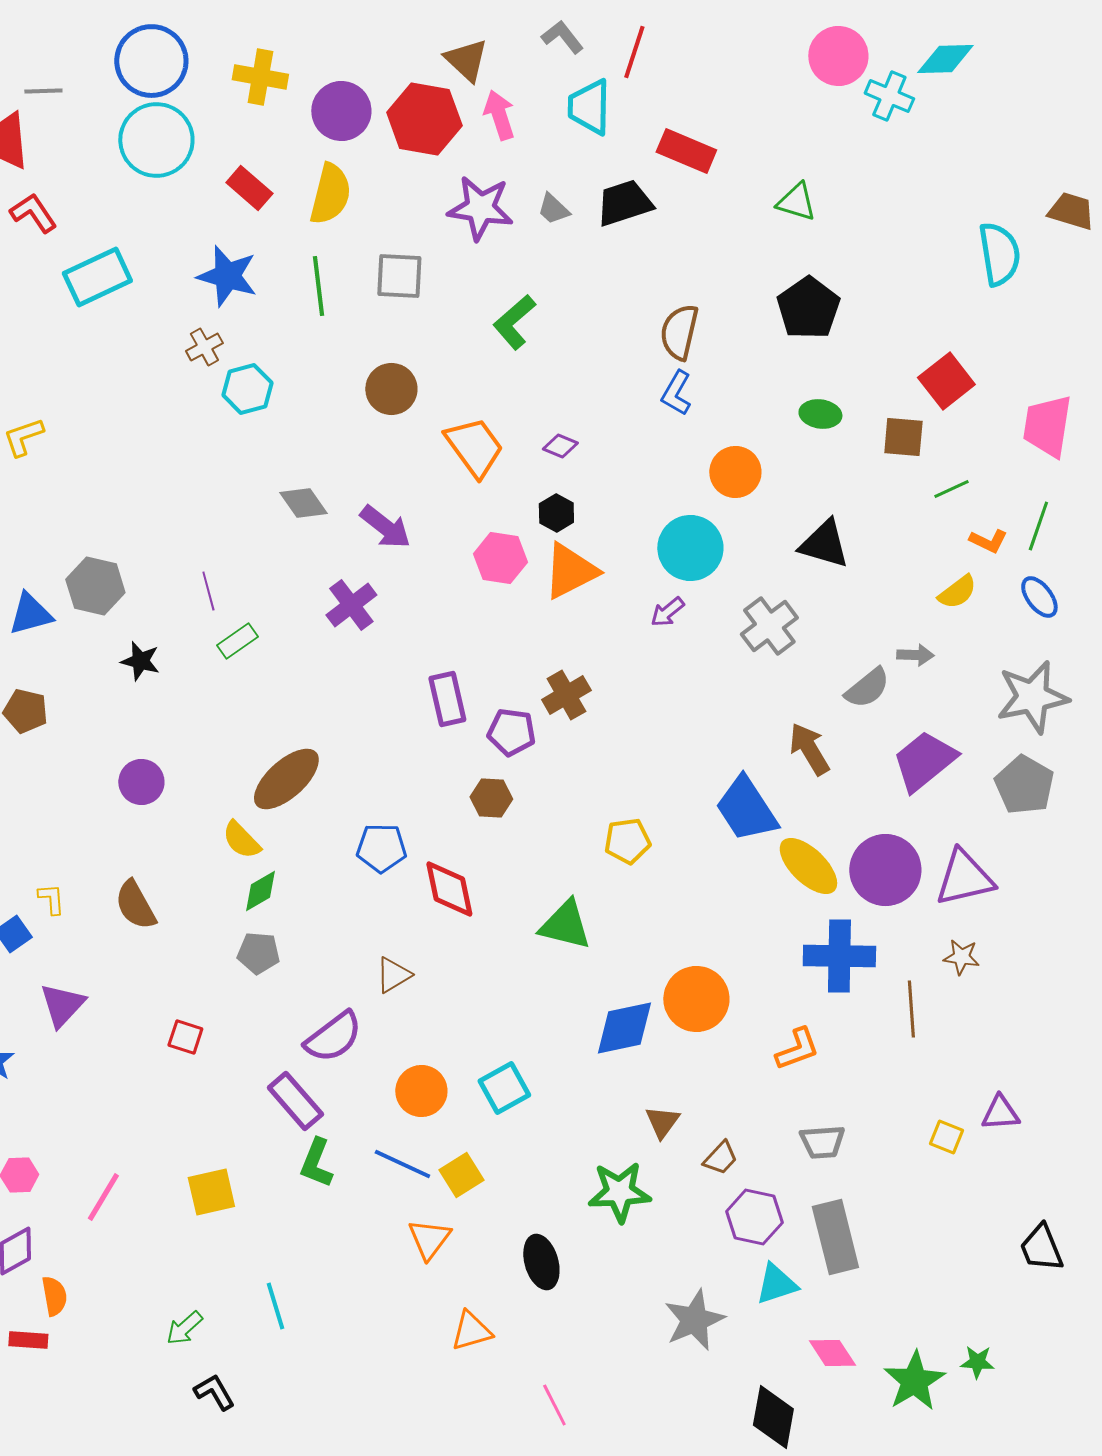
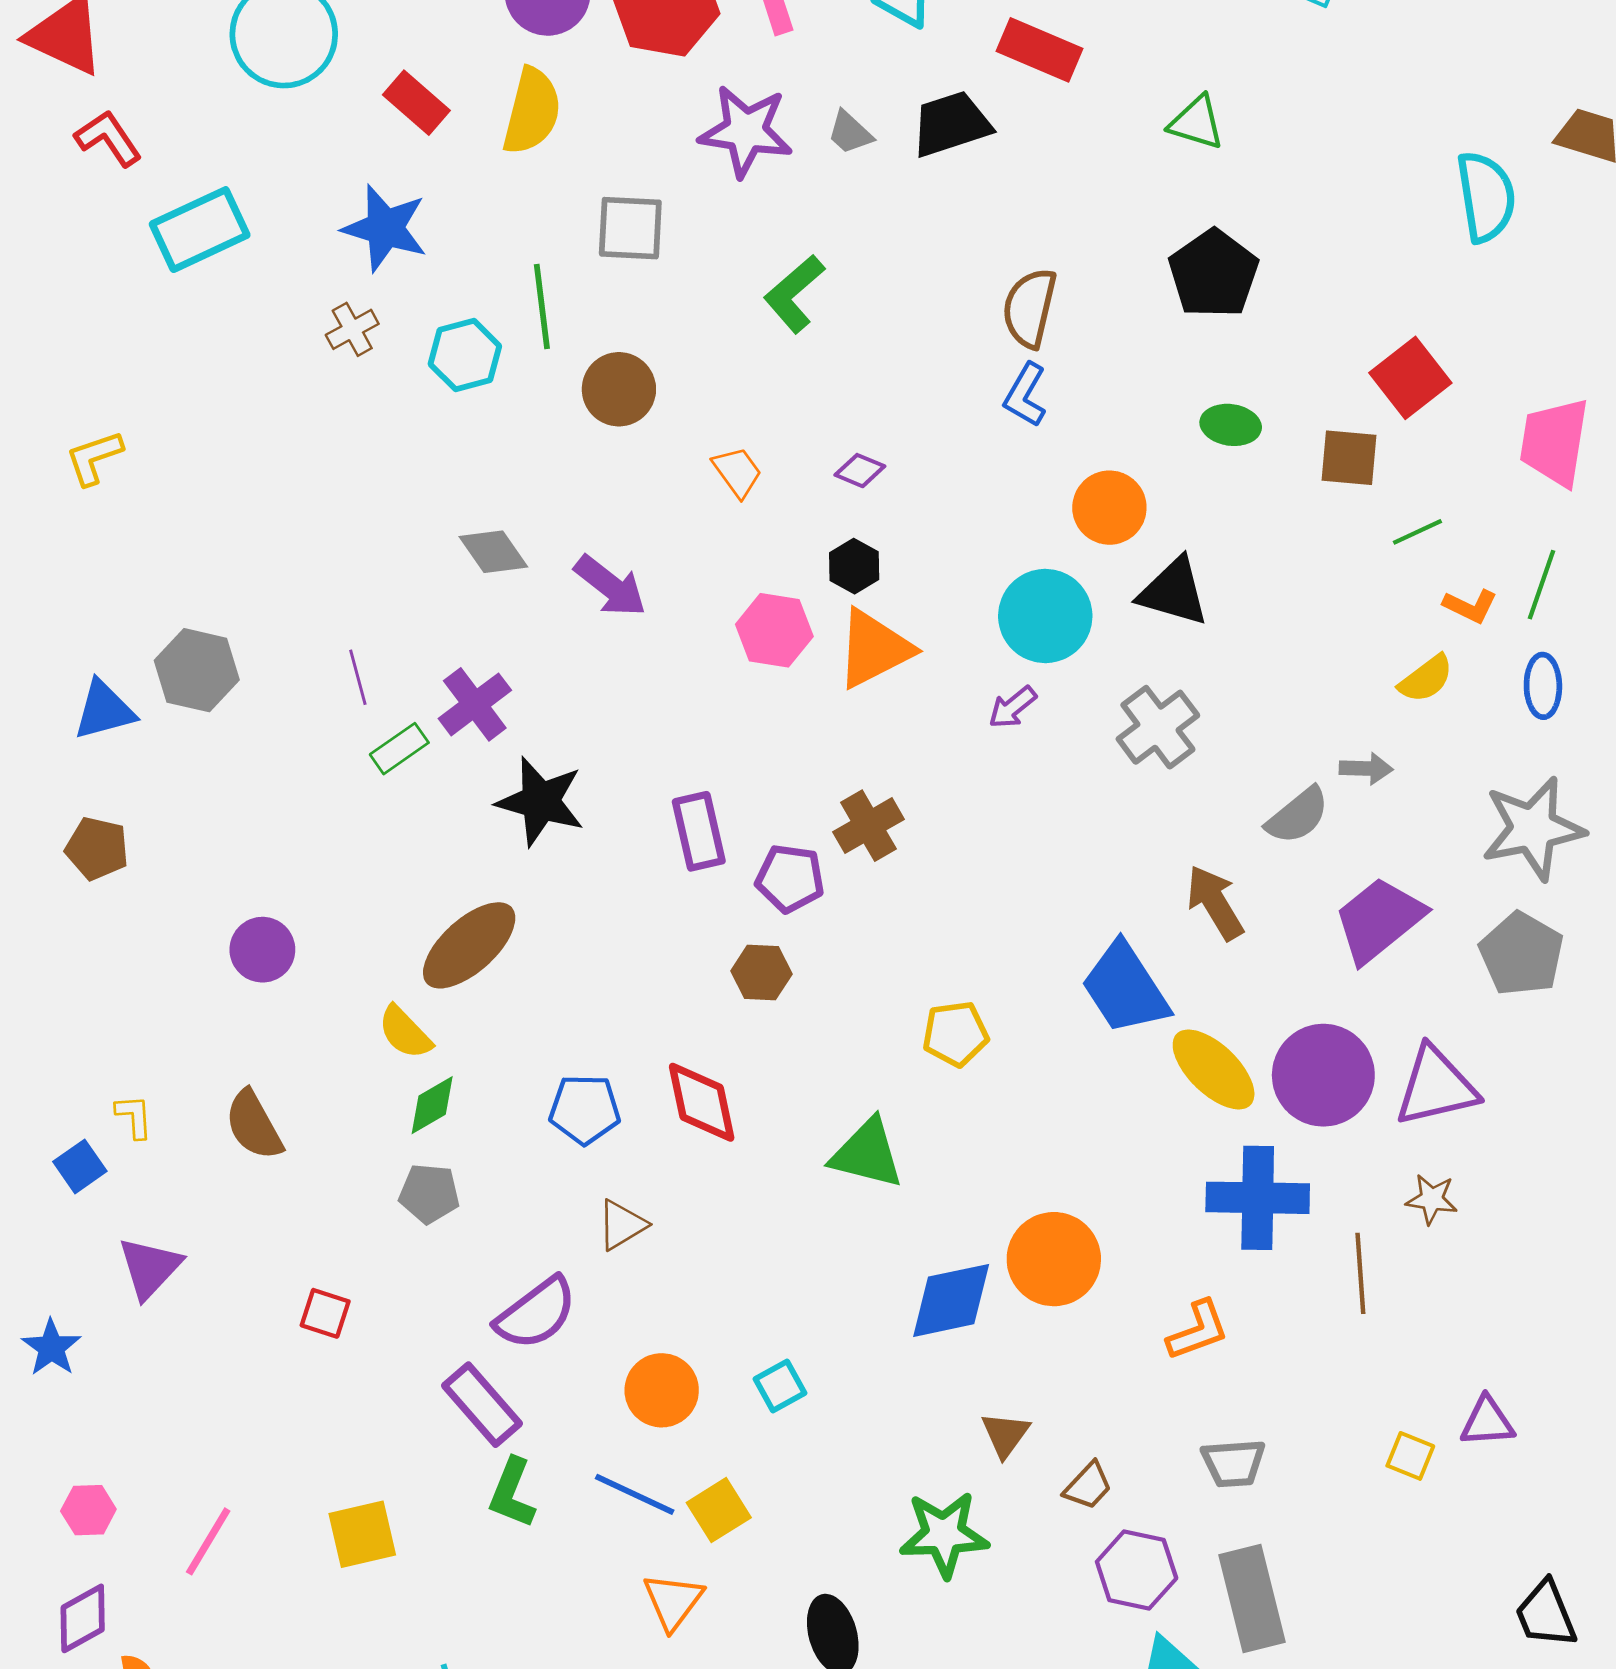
green line: (318, 286) -> (542, 307), moved
cyan hexagon: (247, 389) -> (465, 355), moved
orange trapezoid: (474, 447) -> (737, 472), size x0.6
black triangle: (824, 544) -> (1174, 592), moved
blue ellipse: (1039, 597) -> (1543, 686), turned 36
purple cross: (351, 605) -> (475, 704), moved
black star: (140, 661) -> (540, 801), moved, size x1.6
blue pentagon: (381, 848) -> (585, 1109), moved
cyan square: (504, 1088) -> (780, 1386), size x0.7

